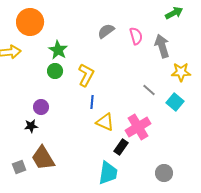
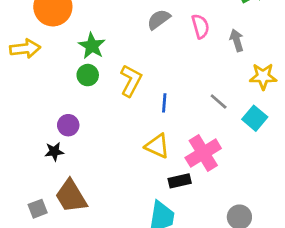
gray arrow: (162, 46) -> (237, 40), size x0.7
blue line: (92, 102) -> (164, 103), moved
black rectangle: (121, 147) -> (180, 181), turned 42

